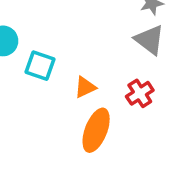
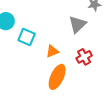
gray triangle: (150, 40) -> (78, 24), moved, turned 36

